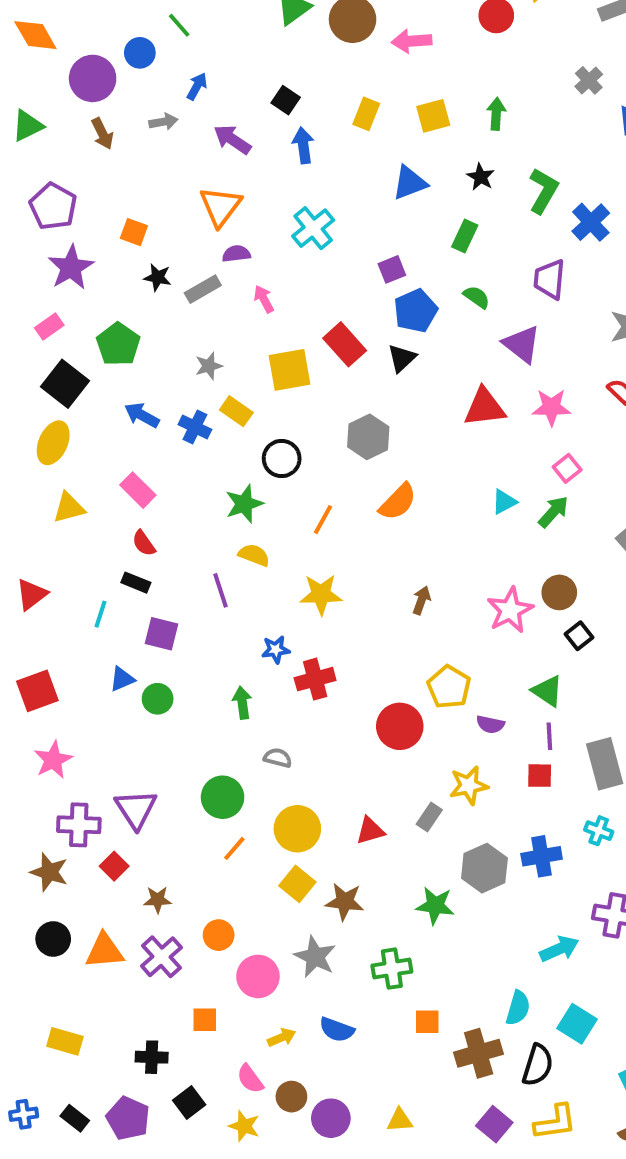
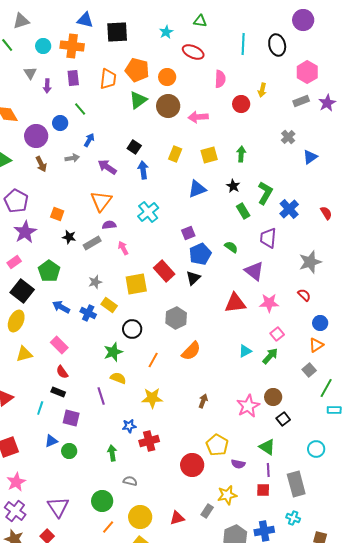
green rectangle: (465, 236) -> (243, 211), moved, turned -56
purple cross: (79, 825) -> (15, 511), moved, turned 35

